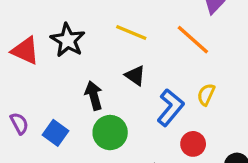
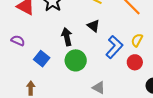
purple semicircle: (19, 123) -> (18, 41), moved, turned -40
red circle: (193, 144) -> (135, 62), moved

